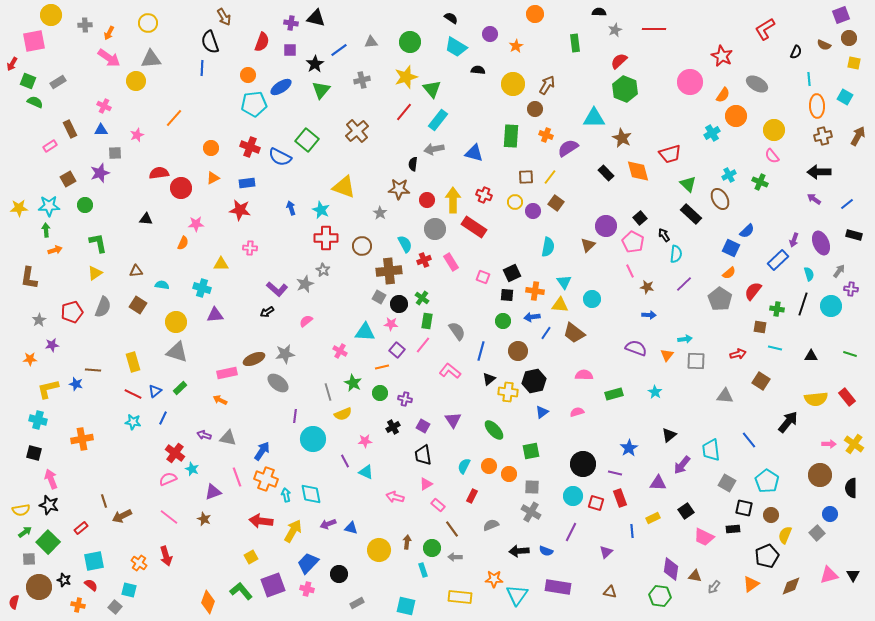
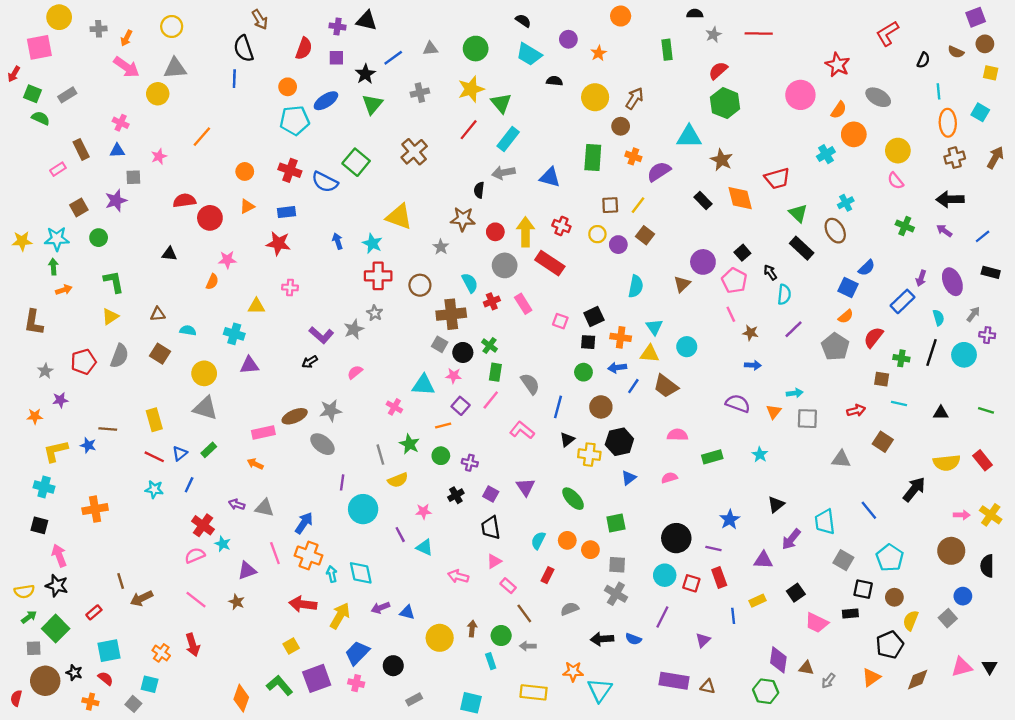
green cross: (760, 182) -> (905, 226), moved
purple rectangle: (558, 587) -> (674, 681), moved

